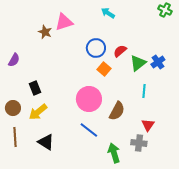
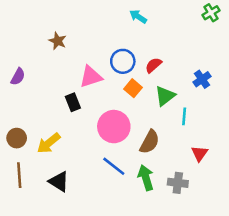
green cross: (165, 10) -> (211, 13), turned 32
pink triangle: (64, 22) -> (91, 77), moved
green triangle: (138, 63) -> (165, 96), moved
black rectangle: (35, 88) -> (73, 102), moved
red triangle: (148, 125) -> (200, 153), moved
green arrow: (114, 153) -> (146, 178), moved

